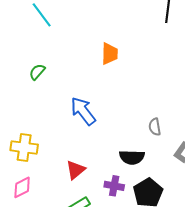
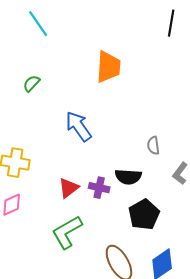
orange trapezoid: (110, 54) -> (108, 67), size x1.4
purple cross: (114, 186) -> (99, 188), moved

